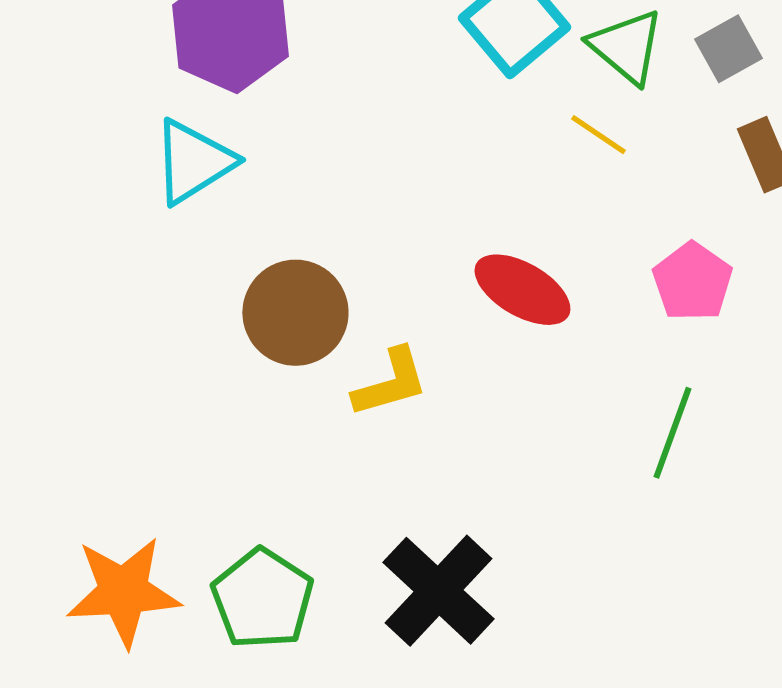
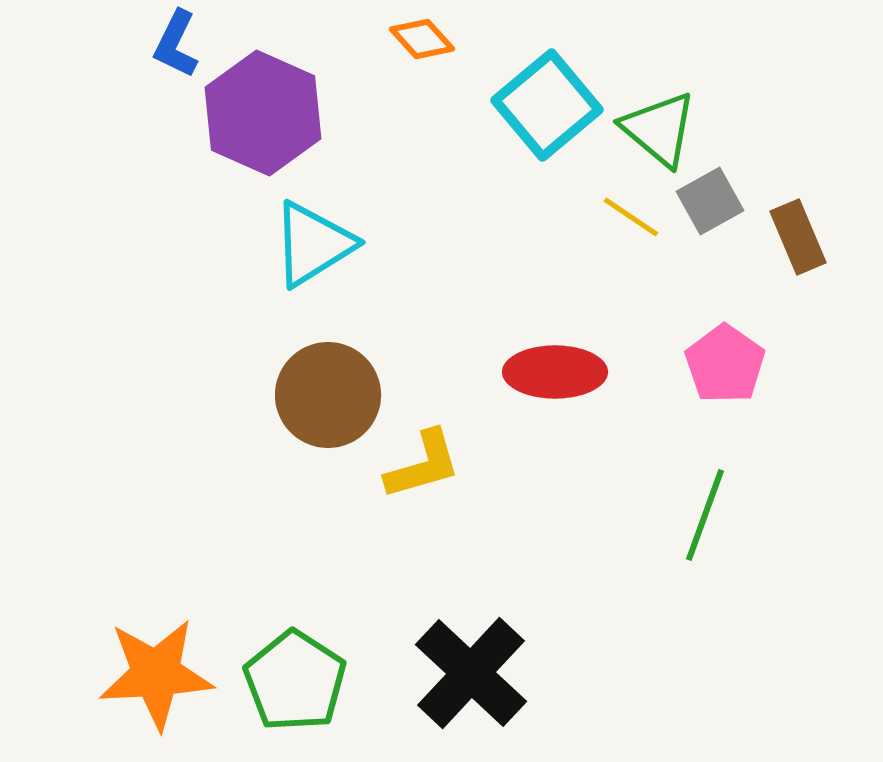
gray square: (728, 49) -> (710, 201), moved
cyan triangle: (193, 162) -> (313, 244), moved
red ellipse: (522, 290) -> (555, 372), turned -30

